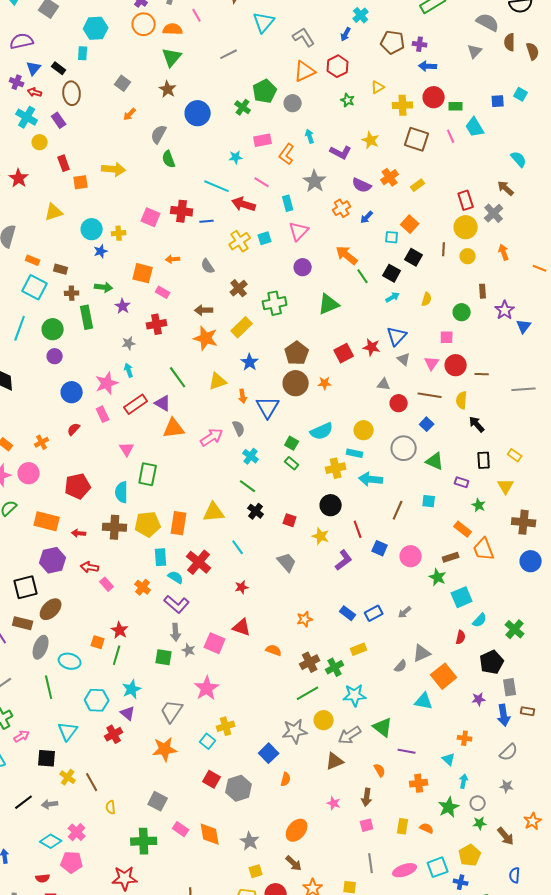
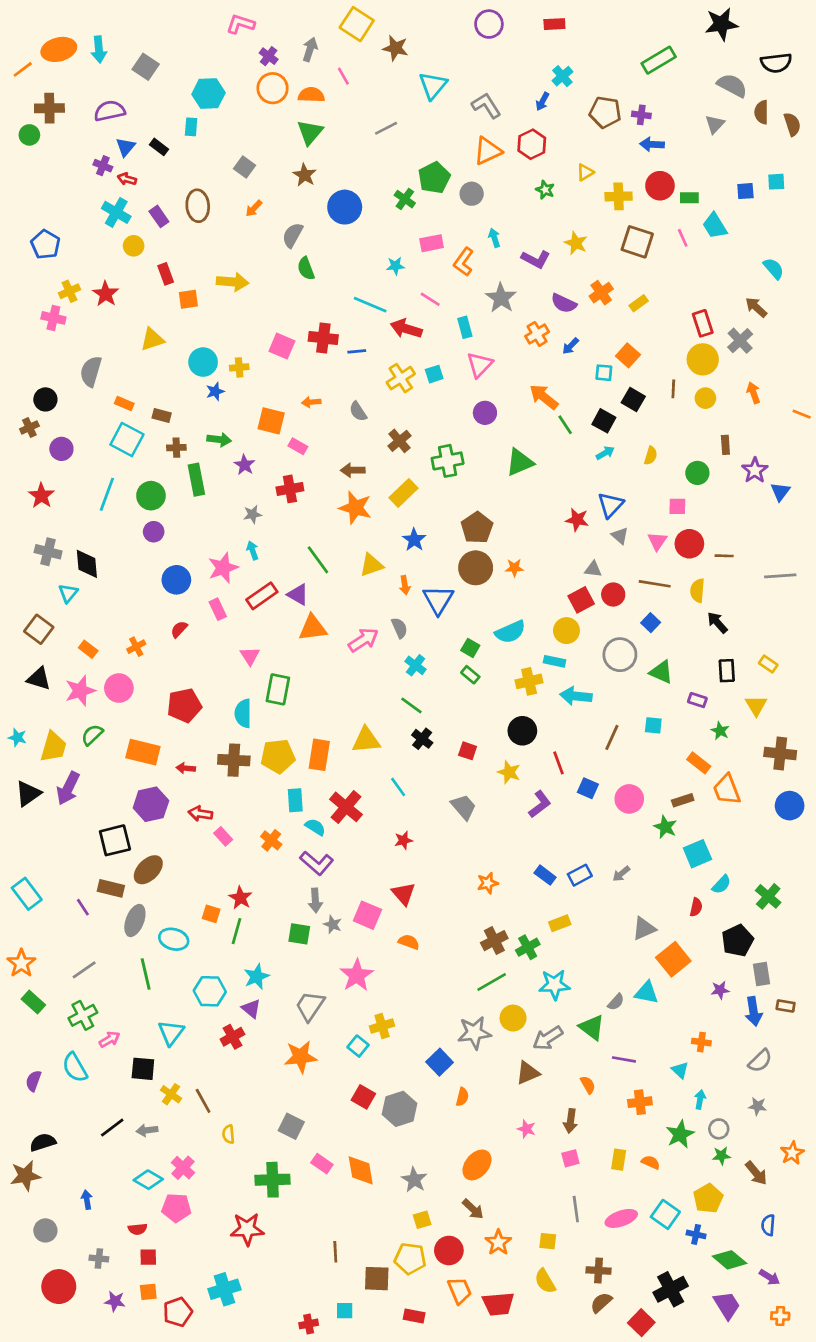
brown ellipse: (72, 93) -> (198, 206), moved
cyan square: (521, 94) -> (776, 182), turned -32
red square: (344, 353) -> (581, 600), moved
red triangle: (242, 627) -> (403, 894), turned 30
orange semicircle: (274, 650) -> (409, 942), moved
gray semicircle: (401, 666) -> (616, 1002), moved
cyan square: (438, 867) -> (665, 1214), turned -35

